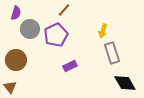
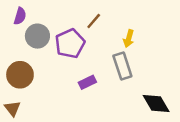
brown line: (64, 10) -> (94, 21), moved
gray rectangle: (112, 53) -> (122, 66), moved

